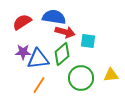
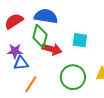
red arrow: (65, 32) -> (52, 49), moved
green diamond: (62, 54) -> (40, 36), moved, turned -35
blue triangle: (38, 59) -> (21, 63), moved, size x0.7

